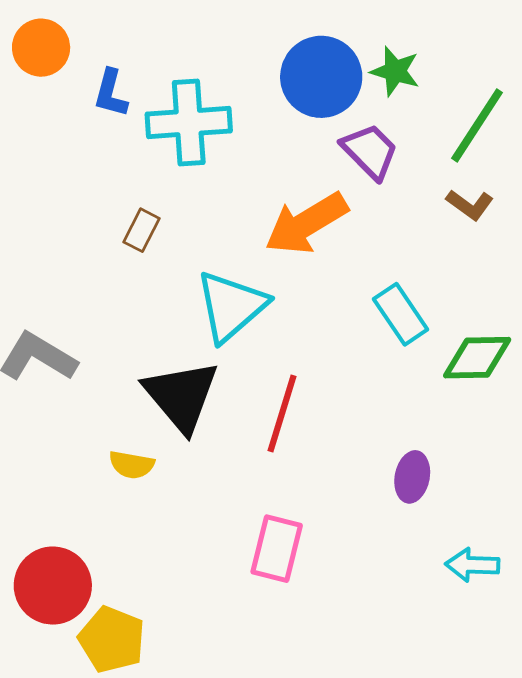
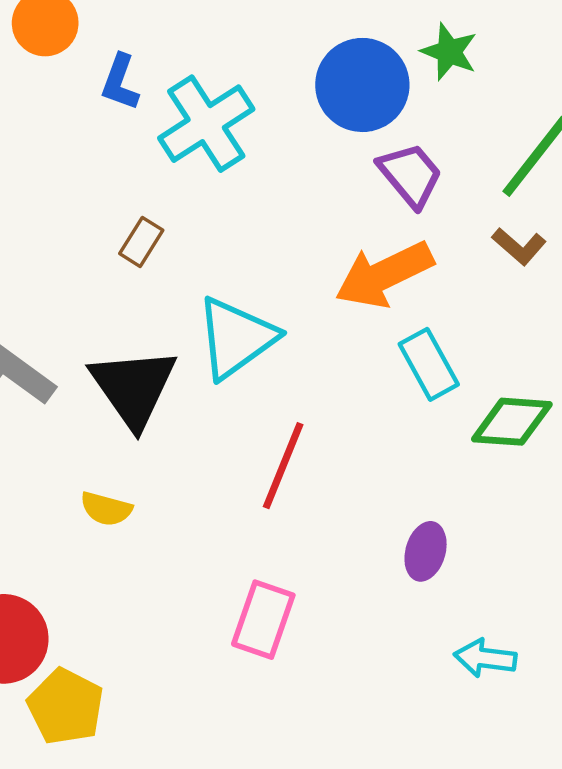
green star: (395, 71) -> (449, 52), moved
cyan cross: (189, 122) -> (206, 124), turned -34
orange arrow: (306, 223) -> (384, 275), moved
black triangle: (181, 396) -> (133, 387), moved

